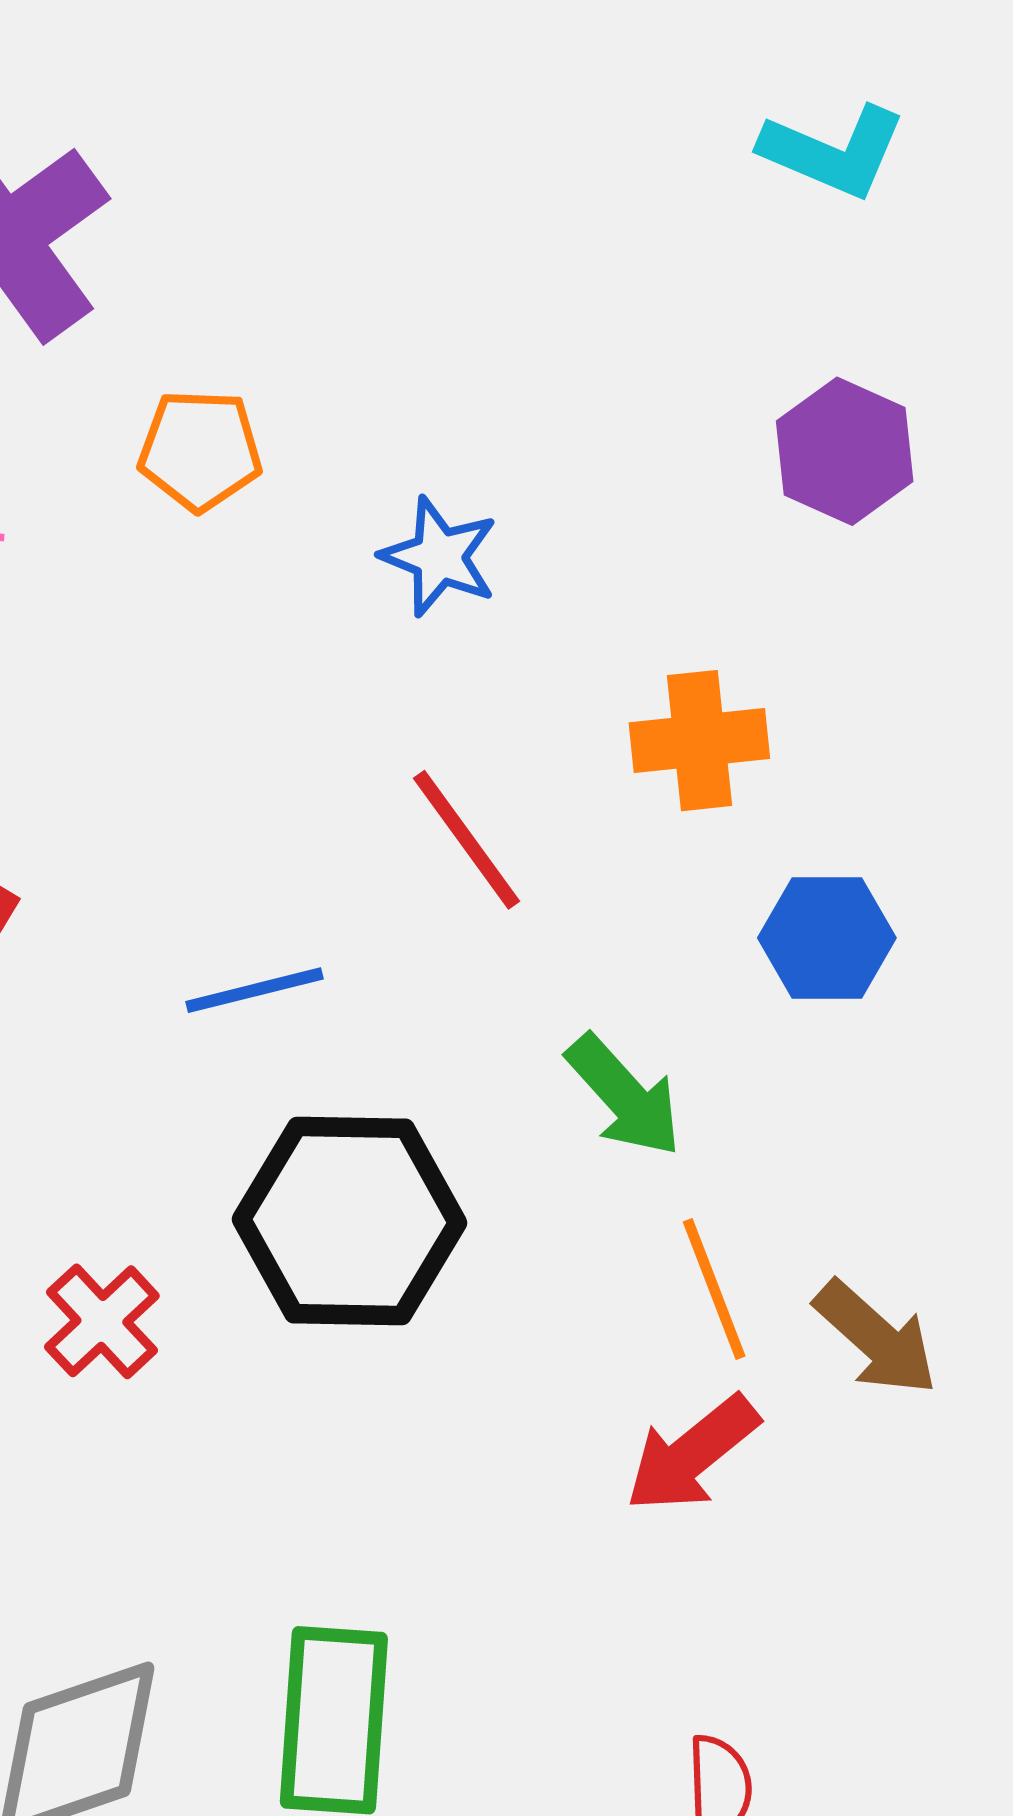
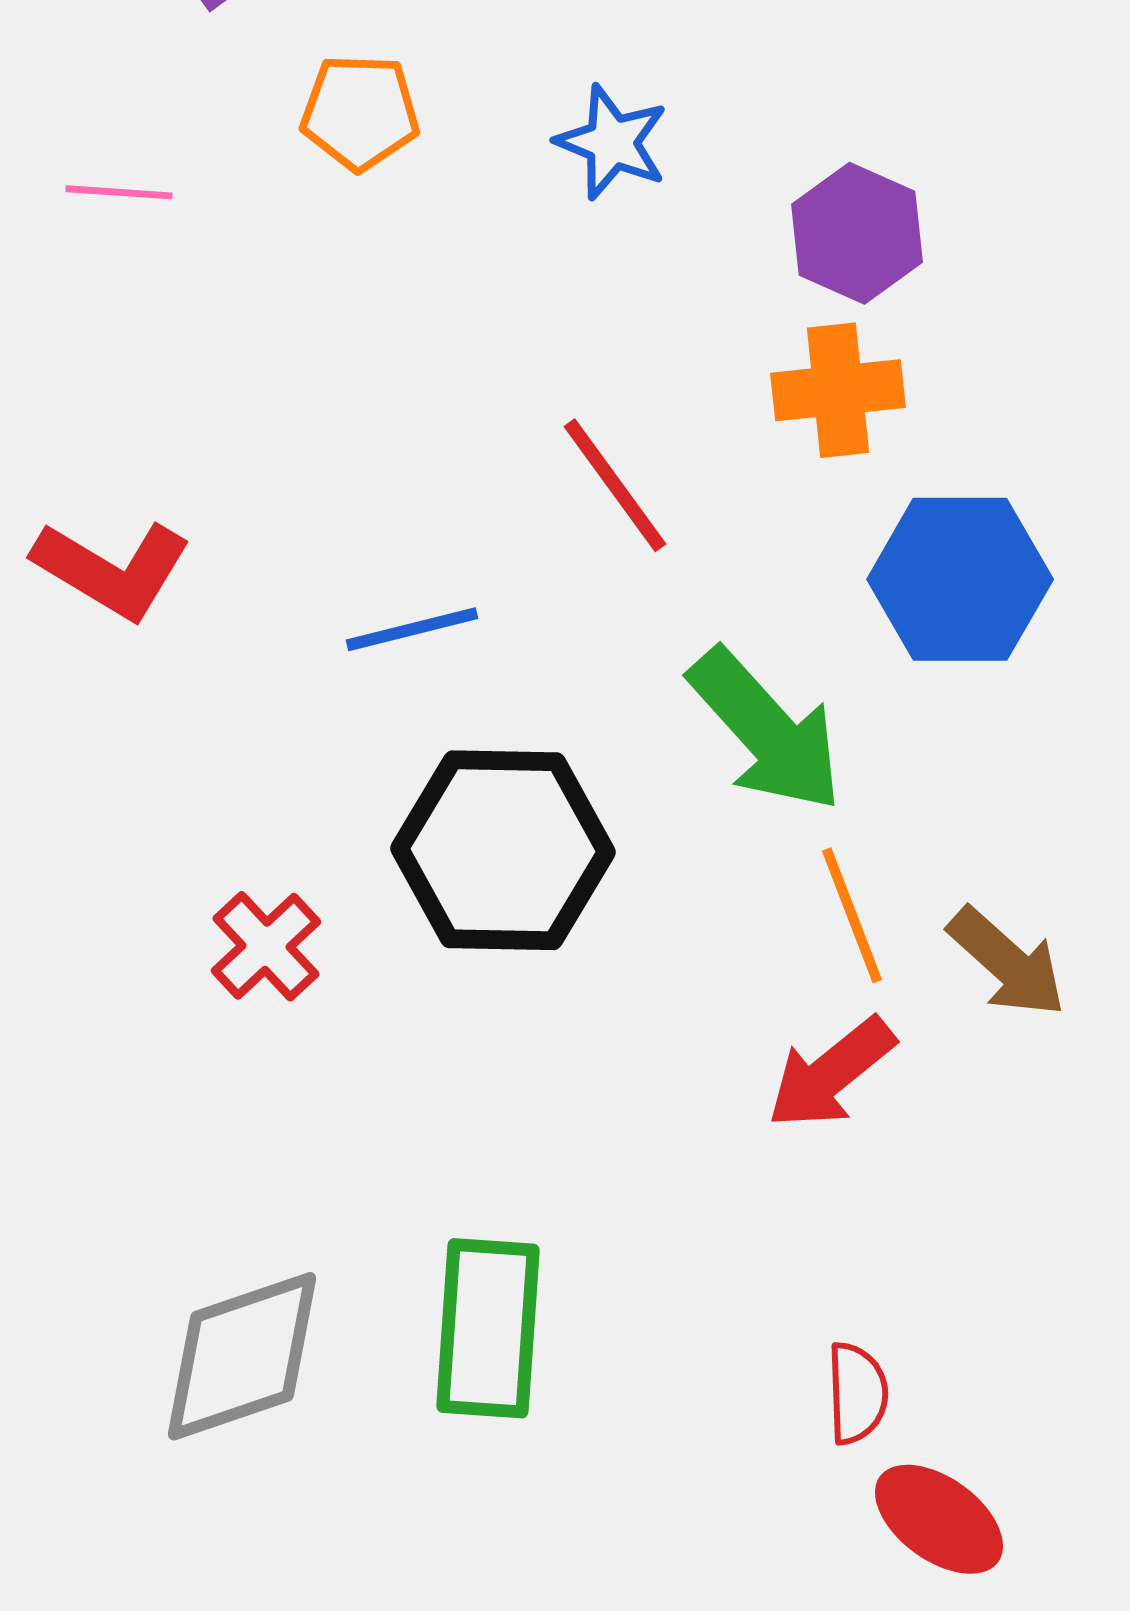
purple hexagon: (845, 451) -> (857, 233), moved
blue star: (439, 557) -> (612, 142), moved
blue hexagon: (827, 938) -> (960, 579), size x1.4
green arrow: (624, 1096) -> (766, 730), size x1.4

